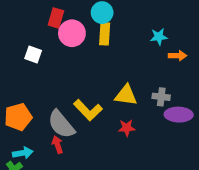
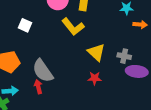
white square: (33, 54) -> (25, 25), moved
yellow triangle: (126, 95) -> (96, 52), turned 30
yellow L-shape: (88, 110) -> (73, 27), moved

